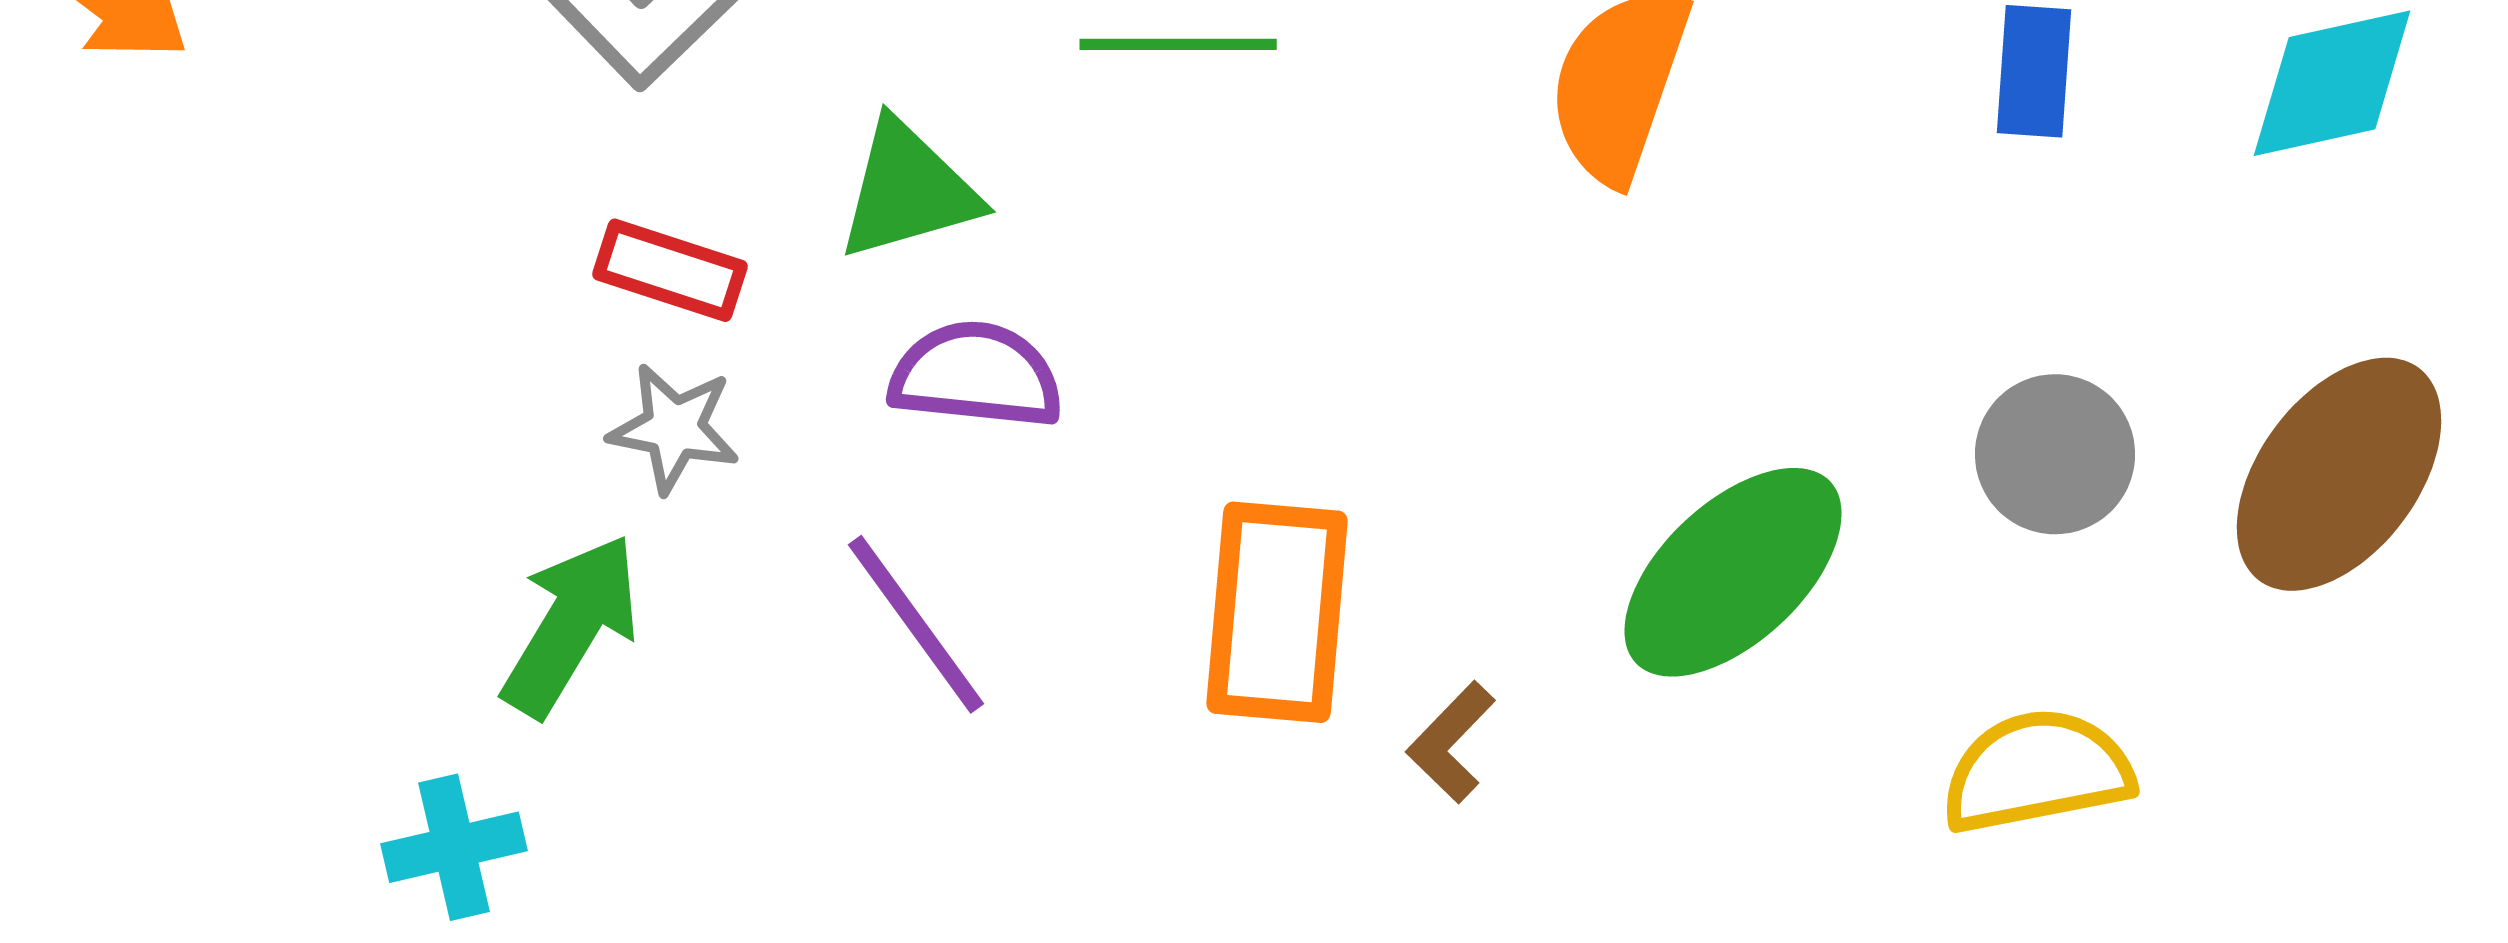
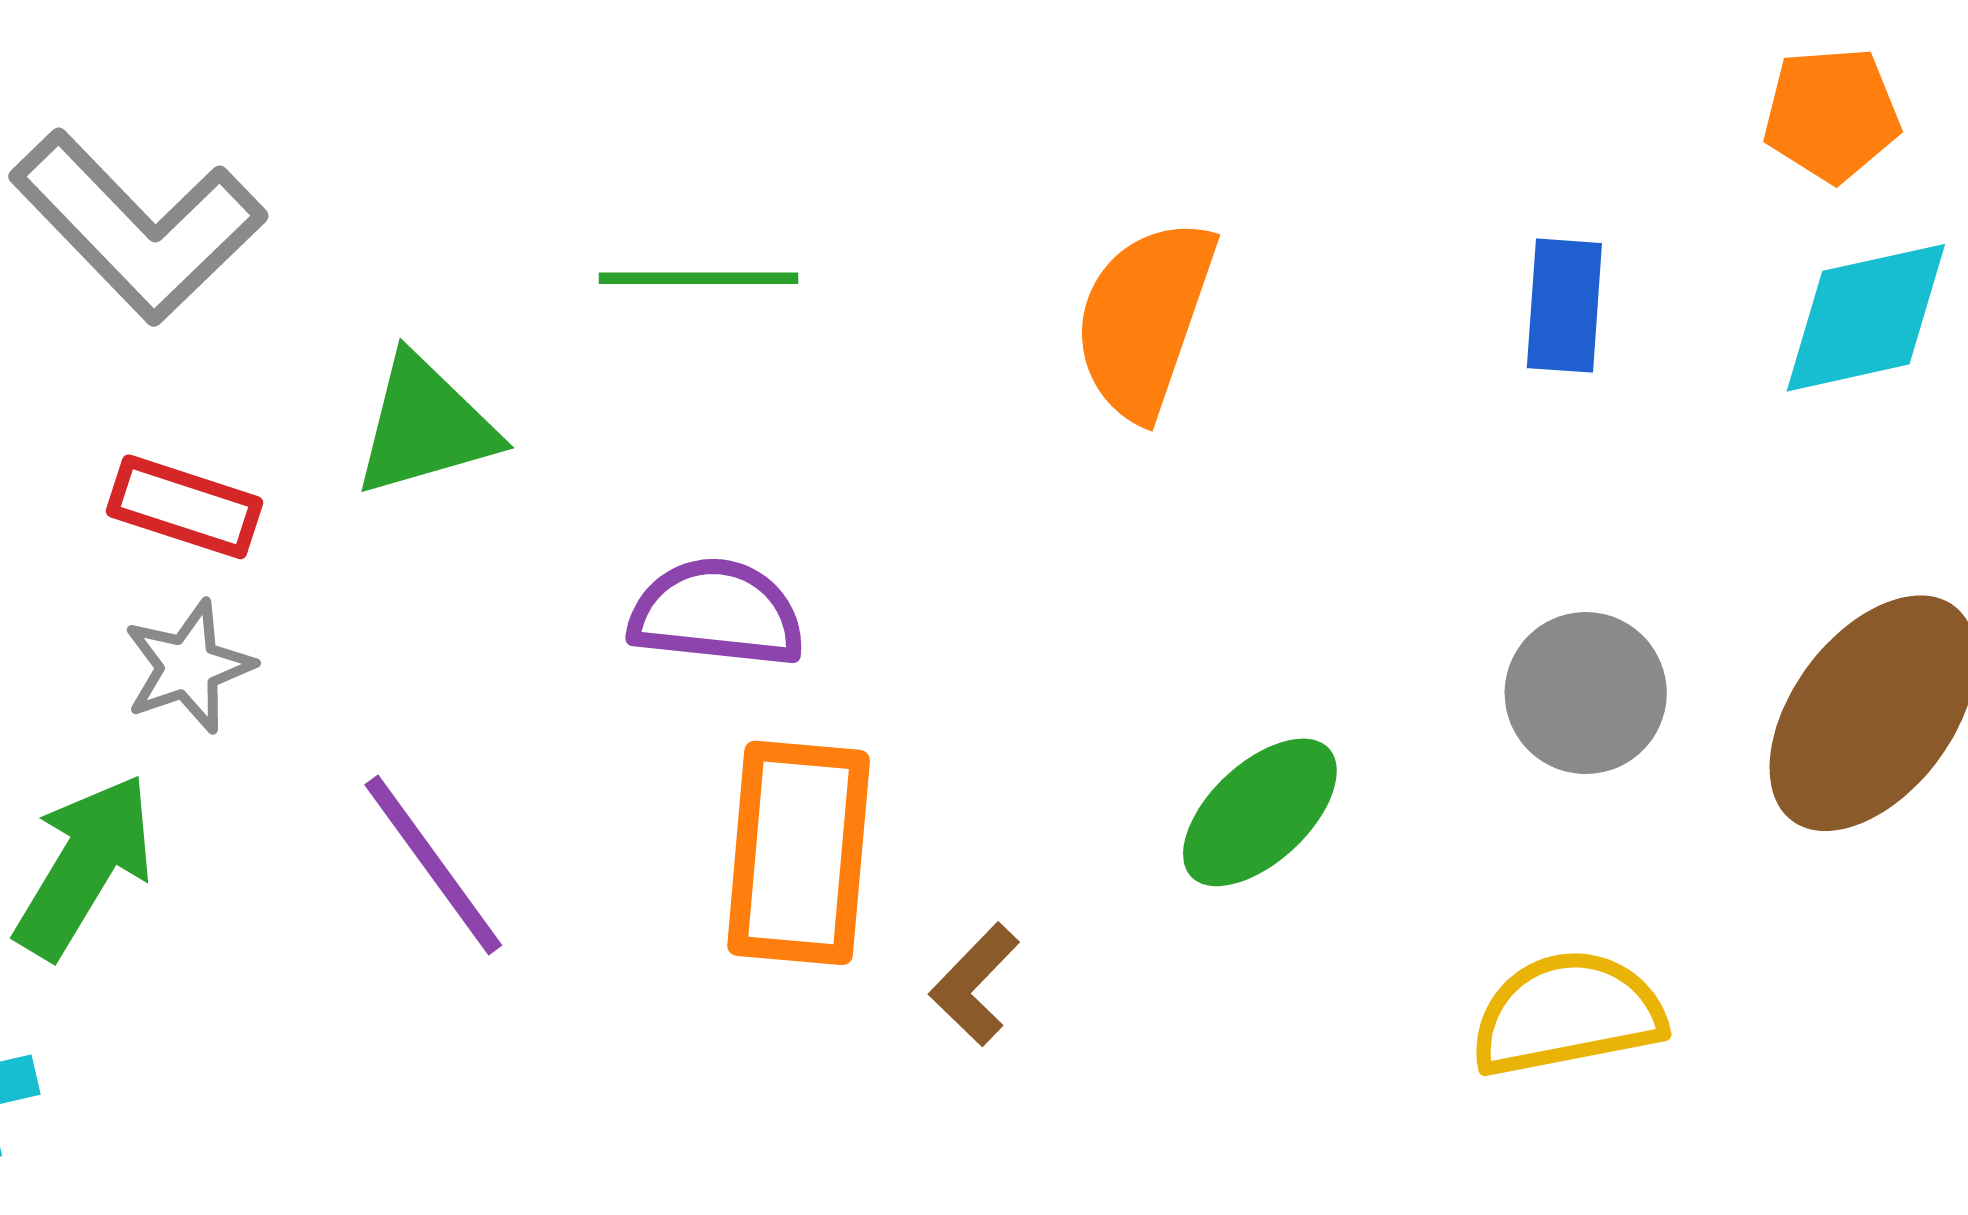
purple semicircle: (976, 375) -> (717, 613), moved
gray star: (674, 428) -> (189, 667), turned -30
green ellipse: (1733, 572) -> (1260, 812), size x0.7

